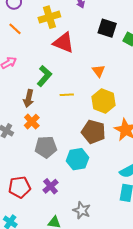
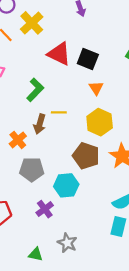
yellow cross: (49, 17) -> (32, 23), moved, turned -30
black square: (107, 28) -> (88, 59), moved
brown arrow: (29, 98) -> (40, 124), moved
purple cross: (51, 186) -> (45, 209), moved

